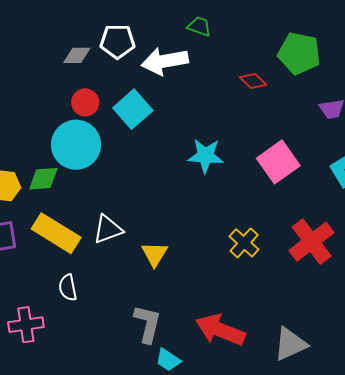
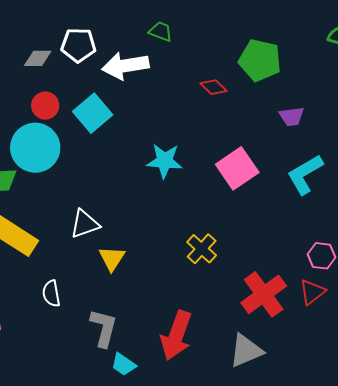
white triangle: (108, 229) -> (85, 224), moved
red cross: (312, 242) -> (264, 294), moved
white semicircle: (68, 288) -> (51, 294), moved
red arrow: (220, 330) -> (176, 335), turned -93

